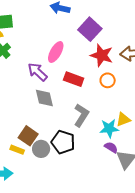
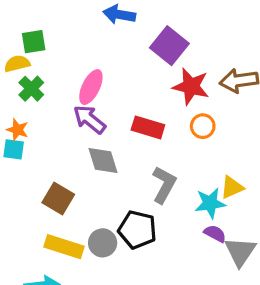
pink ellipse: (56, 52) -> (91, 87), moved
brown square: (28, 136) -> (58, 198), moved
yellow rectangle: (17, 150) -> (64, 247), size x1.6

